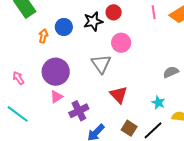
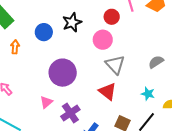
red circle: (114, 12) -> (112, 17), moved
orange arrow: (43, 36) -> (15, 47), moved
gray triangle: (101, 64) -> (115, 65), moved
purple circle: (56, 72) -> (63, 73), moved

